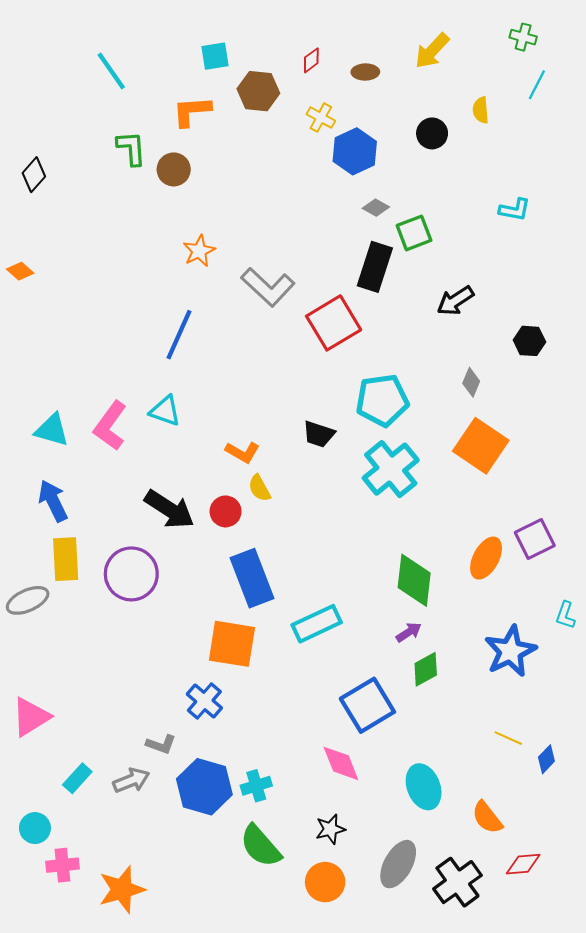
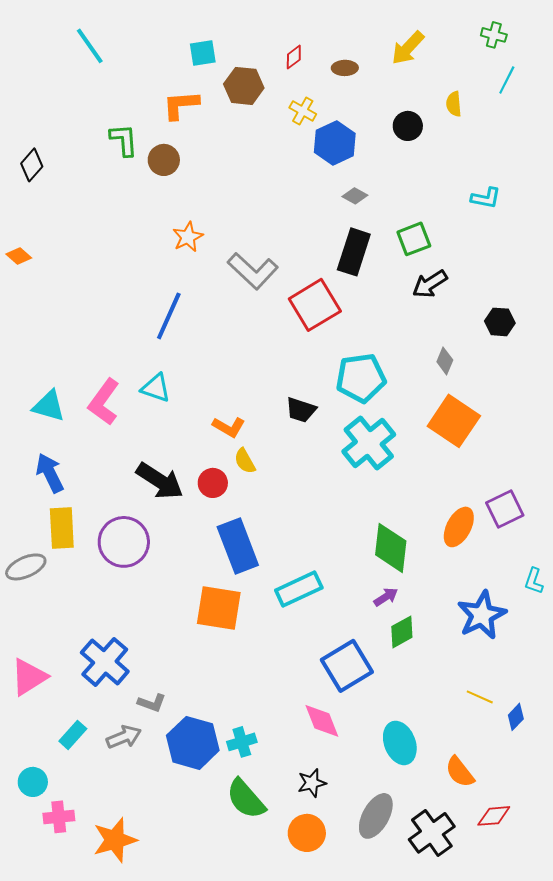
cyan line: (111, 71) -> (90, 46), moved
green square: (414, 233) -> (414, 239), moved
blue cross: (204, 701) -> (105, 662), moved, size x1.4

